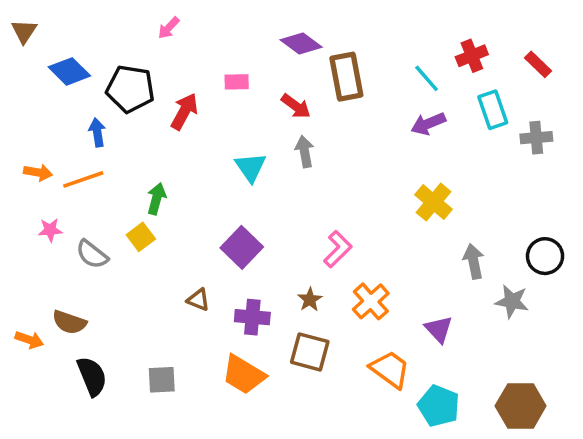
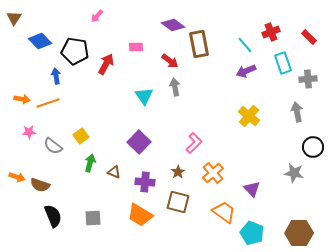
green arrow: (156, 199) -> (90, 163), moved
gray arrow: (474, 261) -> (297, 112), moved
orange arrow: (29, 340) -> (17, 177), moved

